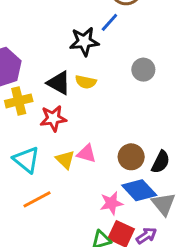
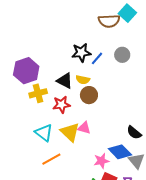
blue line: (109, 22) -> (97, 58), moved
gray circle: (143, 70) -> (122, 55), moved
brown circle: (131, 157) -> (89, 95), moved
yellow triangle: (65, 160) -> (70, 132), size x1.5
black semicircle: (161, 162) -> (134, 133), turned 105

